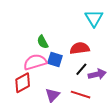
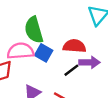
green semicircle: (43, 42) -> (34, 30), size x1.6
purple arrow: (97, 74) -> (89, 62), moved

